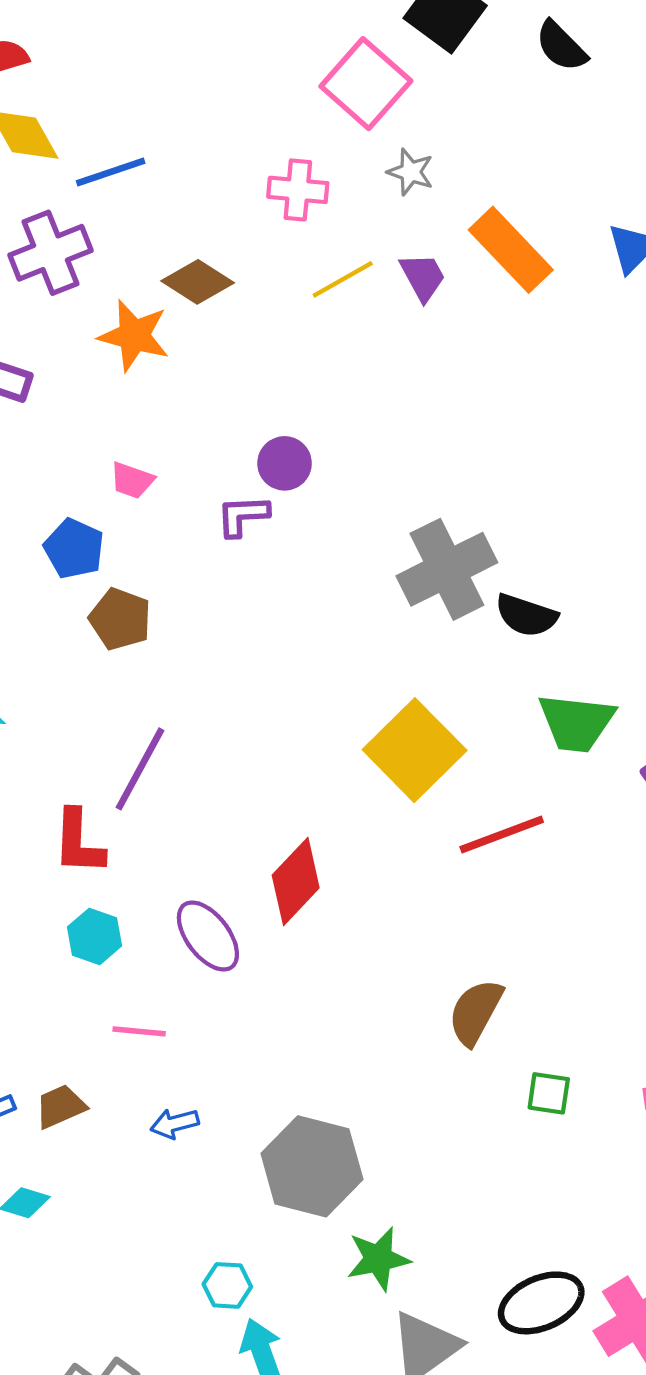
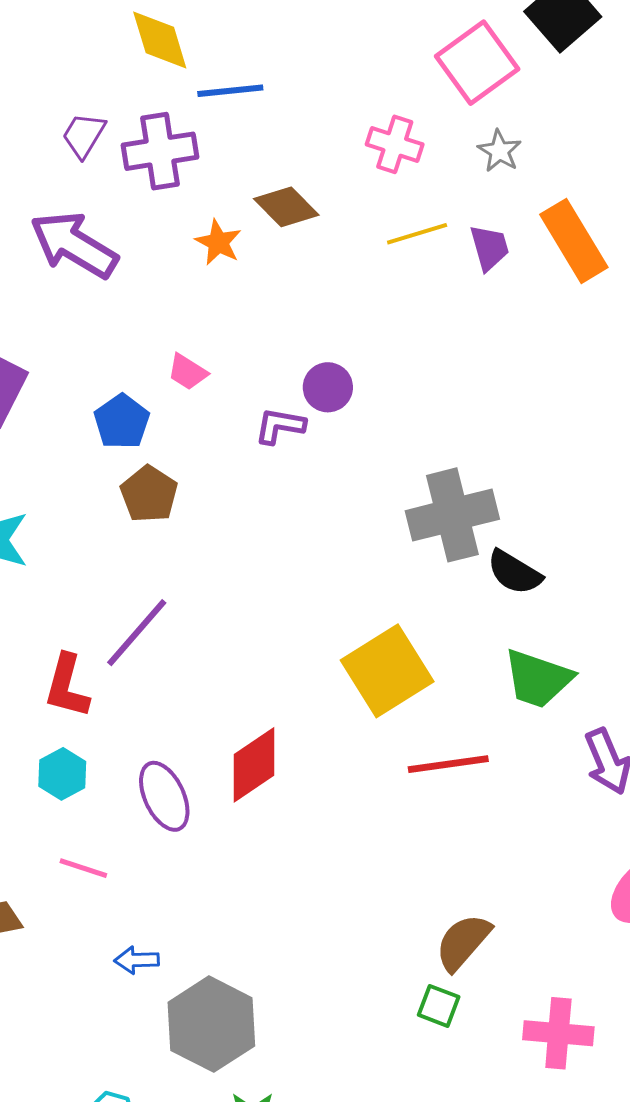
orange star: (134, 336) -> (218, 242), size x0.7
brown semicircle: (475, 1012) -> (463, 942), moved
blue arrow: (175, 1124) -> (137, 960), moved

